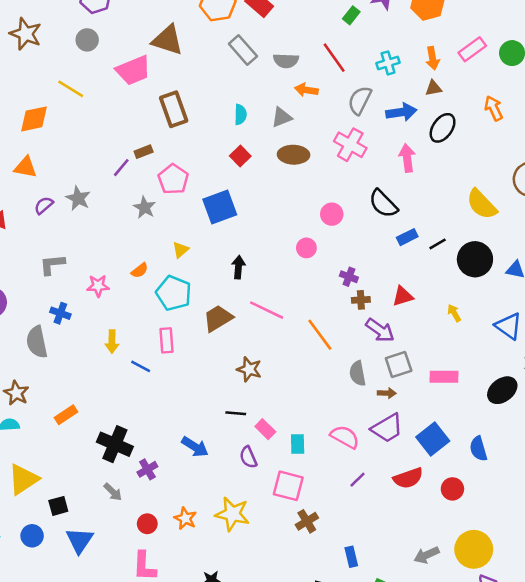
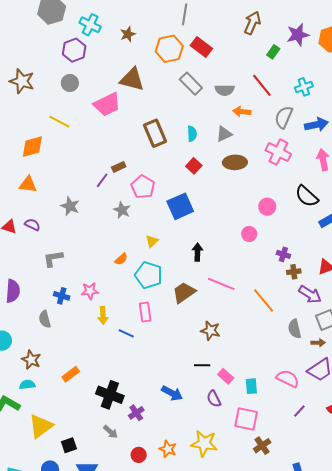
brown rectangle: (174, 109) -> (155, 133), moved
purple semicircle: (44, 205) -> (32, 225), moved, turned 70
pink star: (98, 286) -> (90, 291), moved
gray semicircle: (37, 342) -> (45, 319), size x0.7

